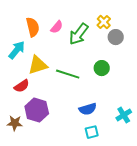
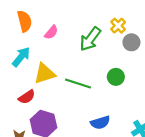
orange semicircle: (33, 27) -> (25, 21), moved
pink semicircle: (57, 27) -> (51, 32), moved

